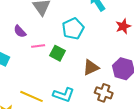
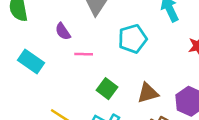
green square: (57, 53) -> (107, 89), moved

